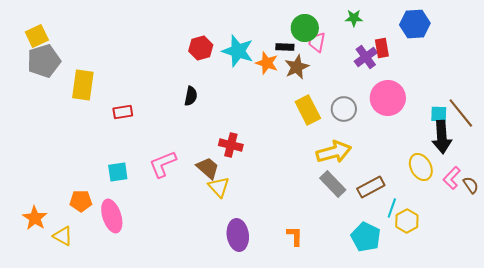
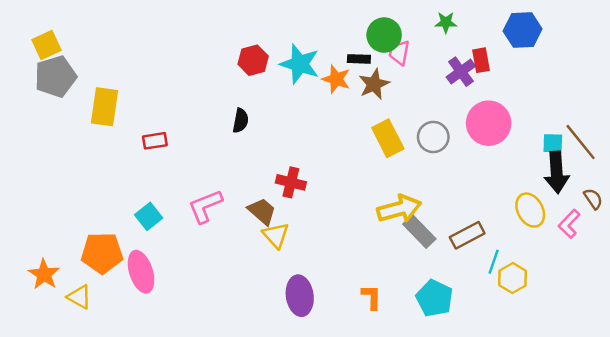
yellow arrow: (334, 152) -> (399, 209), moved
cyan square: (118, 172) -> (149, 216), turned -30
brown semicircle: (471, 185) -> (593, 199), moved
orange pentagon: (81, 201) -> (102, 253), size x1.5
cyan pentagon: (366, 237) -> (434, 298), moved

